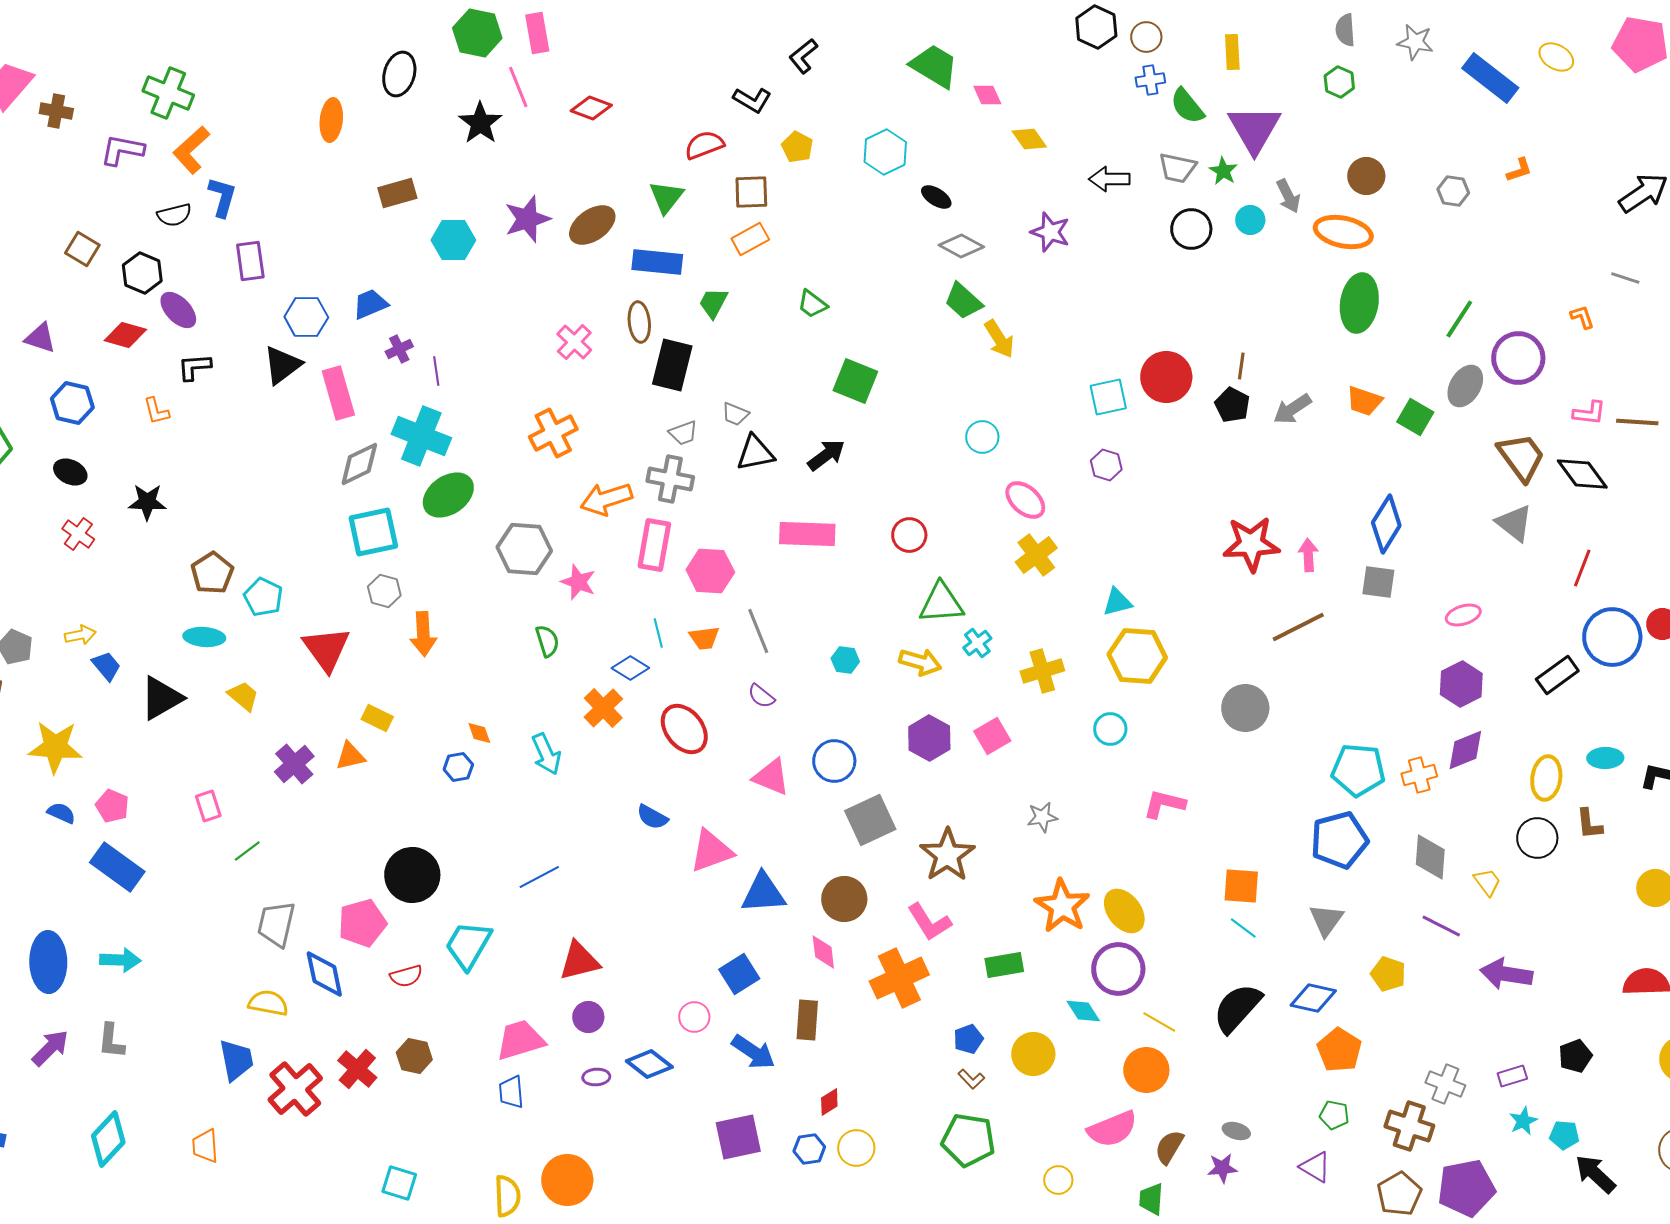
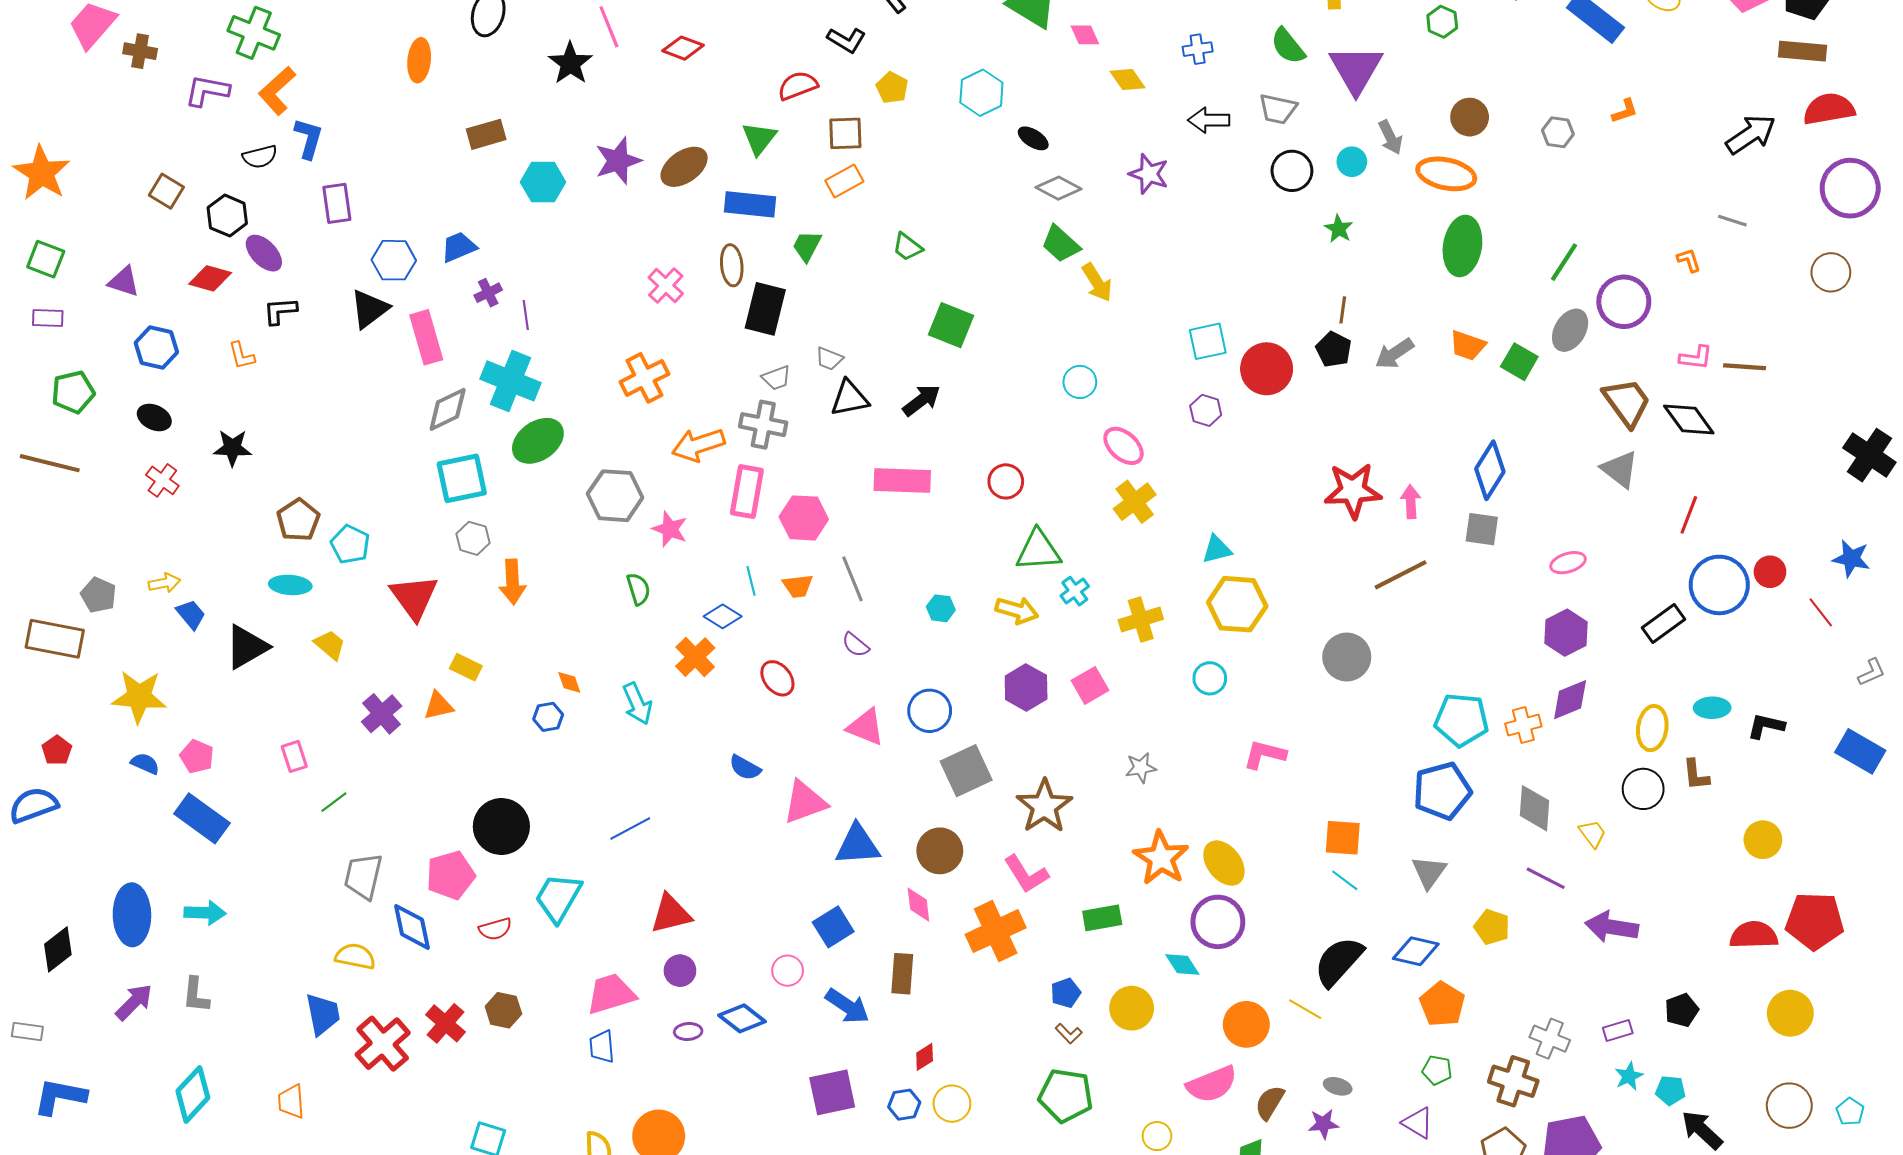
blue cross: (1150, 80) -> (1198, 49), moved
green star: (1223, 171) -> (1339, 229), moved
red circle: (1166, 377) -> (1267, 369), moved
red ellipse: (684, 729) -> (777, 678), size x0.7
yellow line: (1159, 1022) -> (1305, 1009), moved

